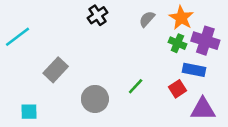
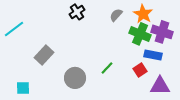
green cross: (177, 43) -> (140, 34), size x1.5

